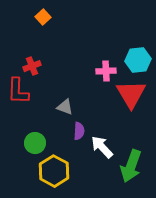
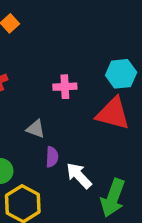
pink cross: (106, 71) -> (65, 87), moved
red triangle: (131, 94) -> (113, 114), turned -44

